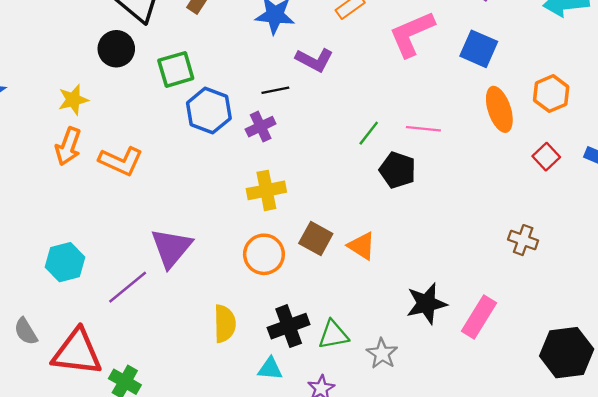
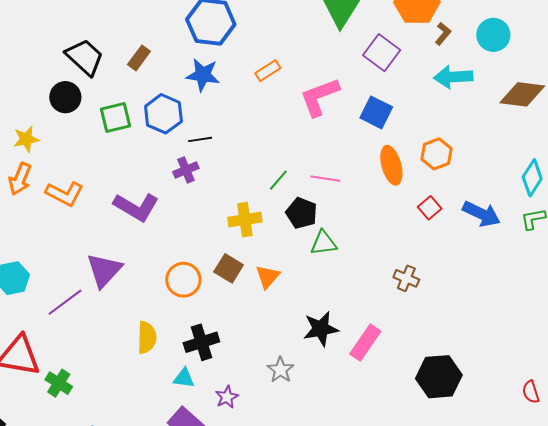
purple L-shape: (314, 60) -> (136, 207), moved, size x1.4
blue hexagon: (209, 111) -> (163, 114), moved
yellow cross: (266, 190) -> (245, 220), moved
orange triangle: (362, 246) -> (267, 277), turned 36
green triangle: (333, 335) -> (324, 243), moved

